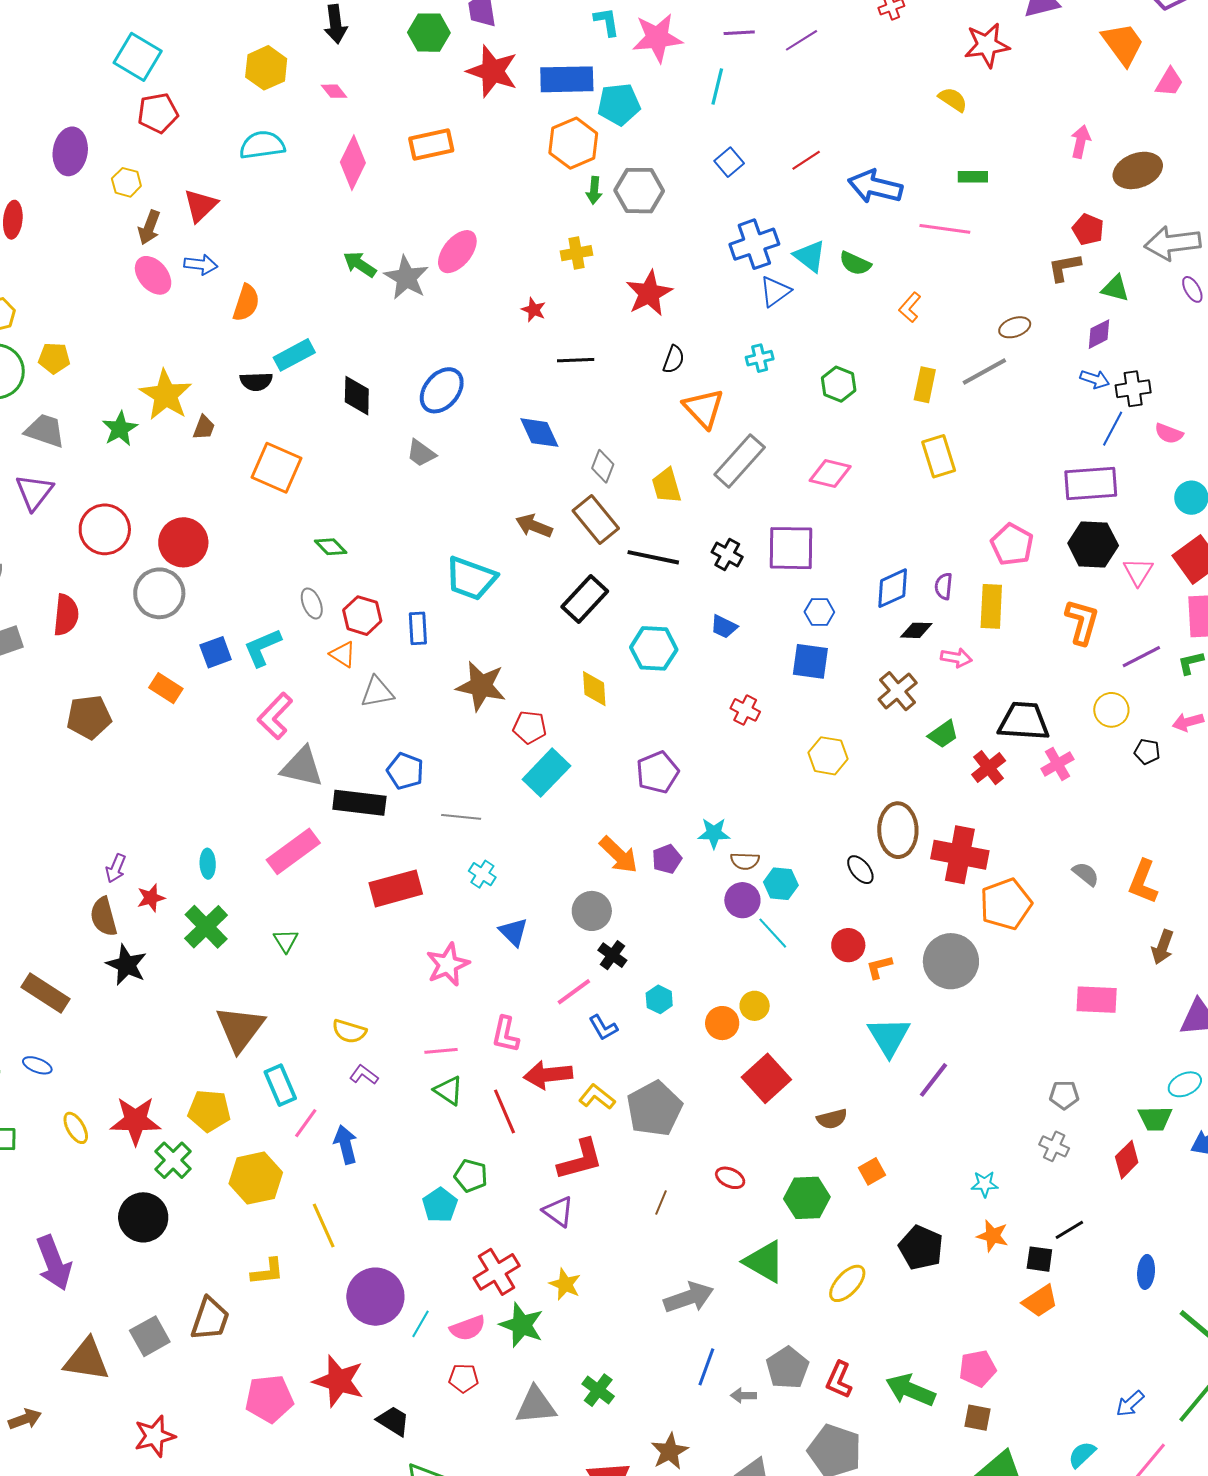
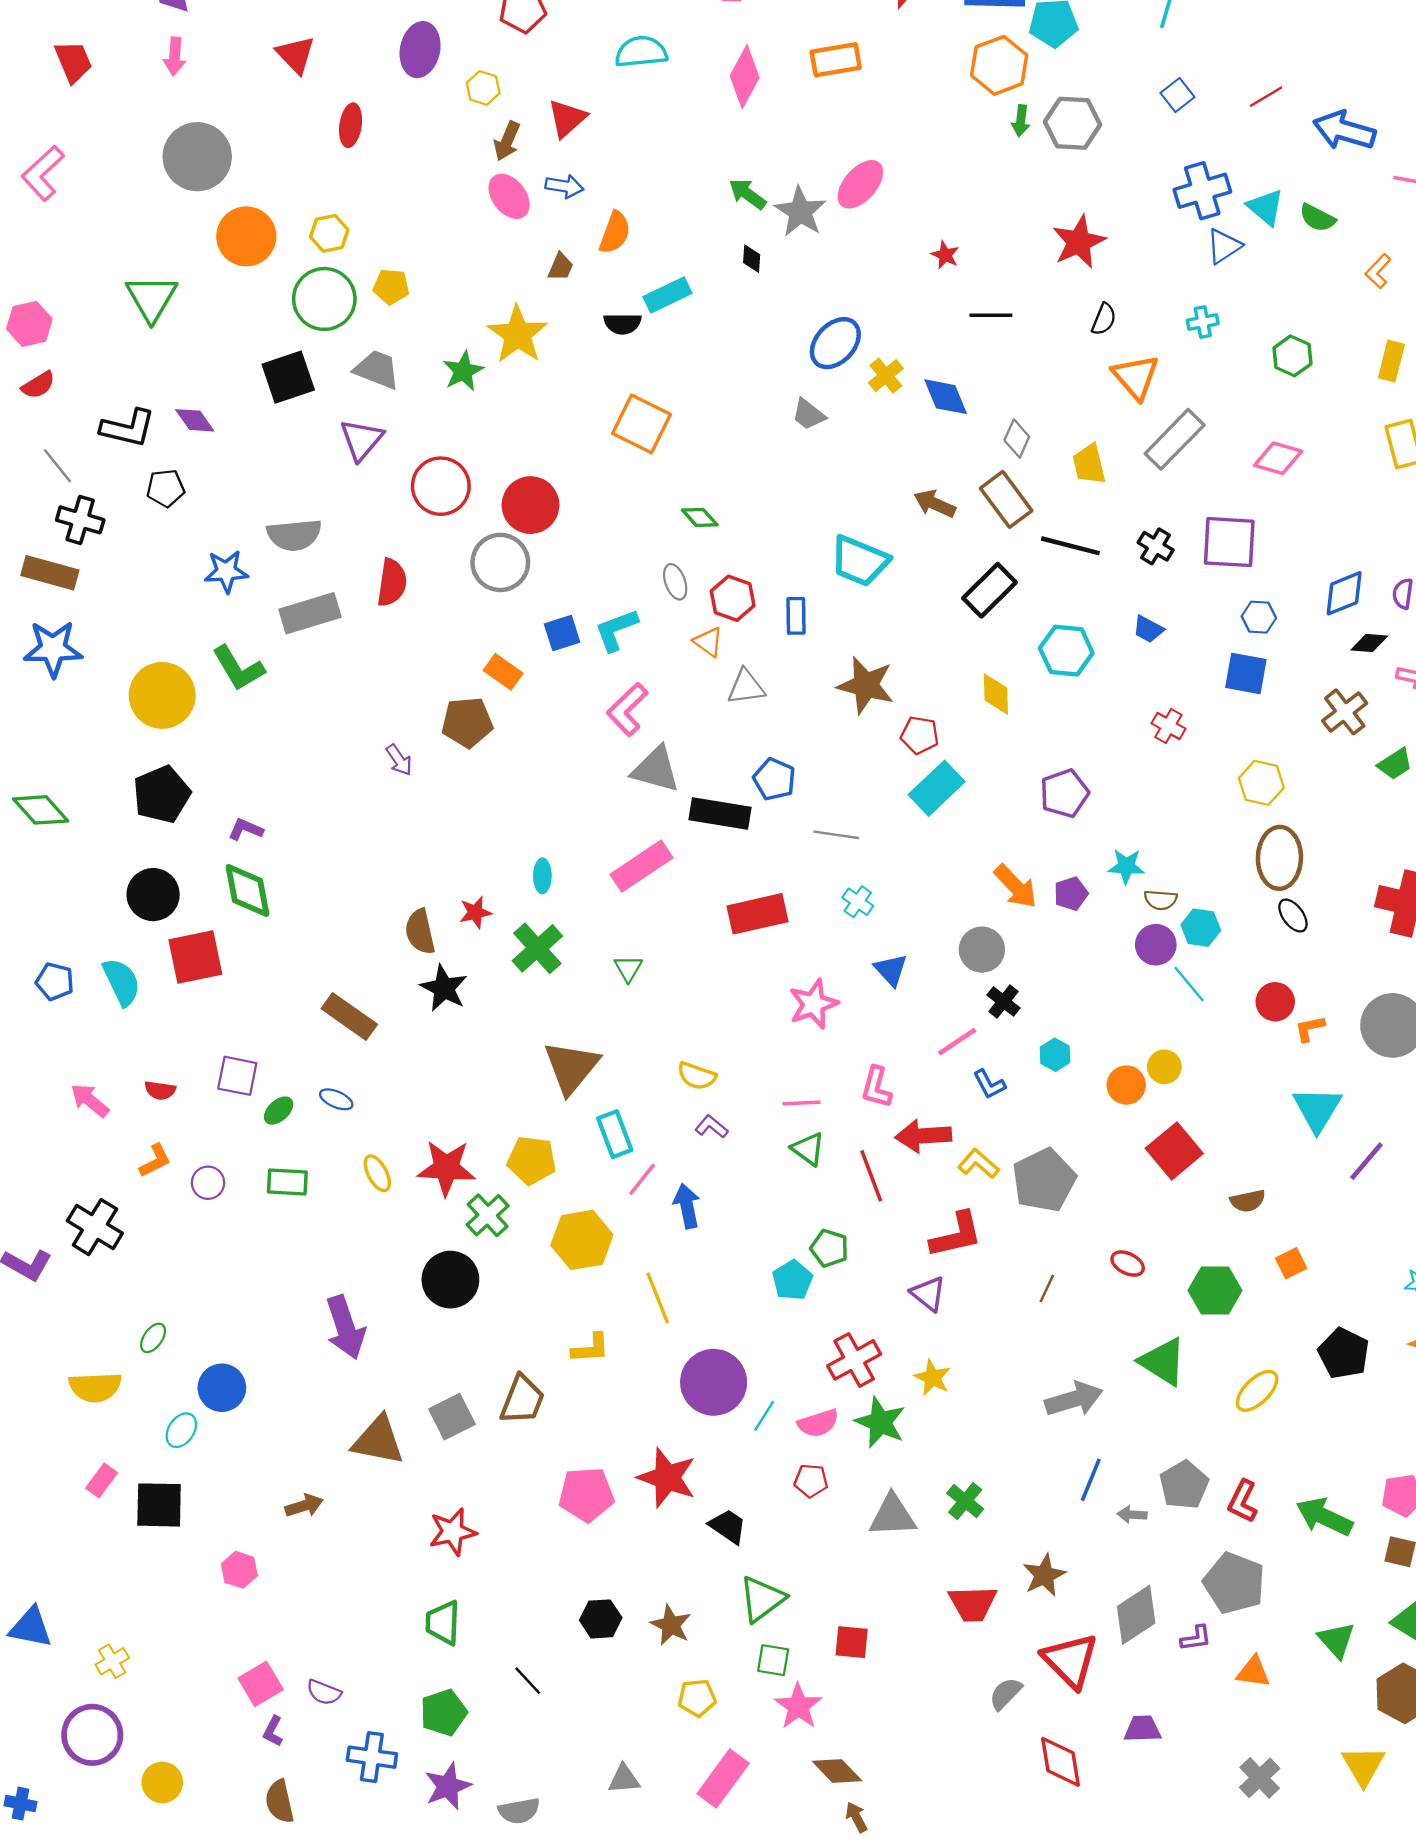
yellow cross: (577, 253) -> (886, 376), moved, turned -32
black diamond: (357, 396) -> (752, 259), moved, size x0.6
brown trapezoid: (204, 427) -> (561, 267), moved
brown pentagon: (89, 717) -> (467, 722), moved
brown ellipse: (898, 830) -> (1279, 858), moved
purple arrow: (116, 868) -> (399, 760), moved, turned -60

